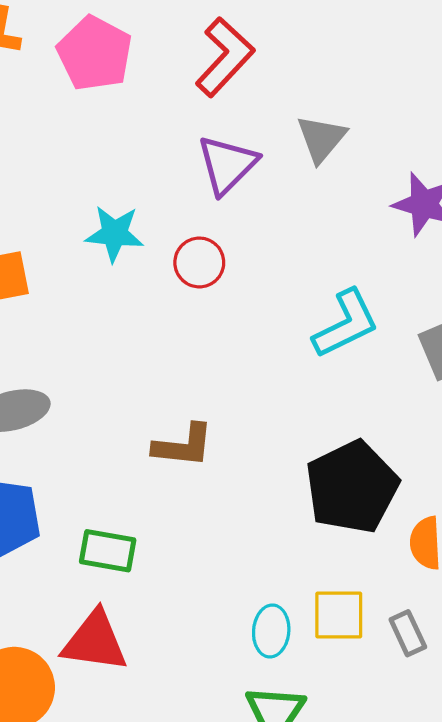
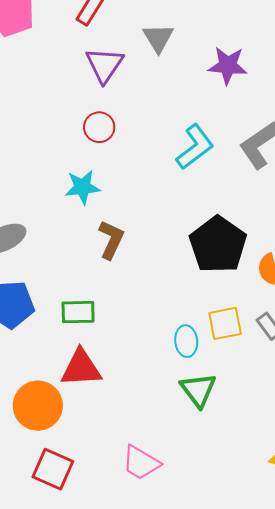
cyan star: (115, 234) -> (82, 187), moved
brown L-shape: (183, 446) -> (111, 240), turned -60

